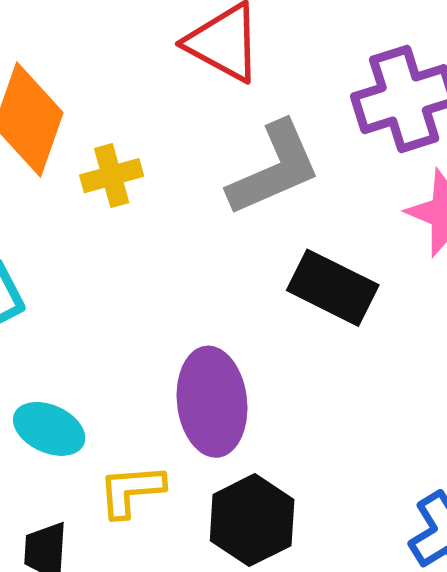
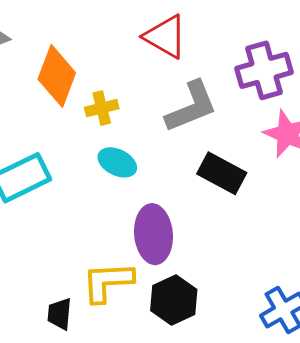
cyan ellipse: (49, 429) -> (117, 162), moved
yellow L-shape: (131, 491) -> (108, 282), size x1.4

